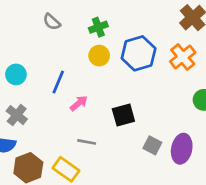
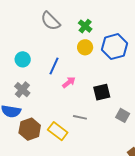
gray semicircle: (52, 22) -> (50, 21), size x1.5
green cross: (98, 27) -> (85, 26), turned -32
gray line: (87, 142) -> (80, 117), moved

